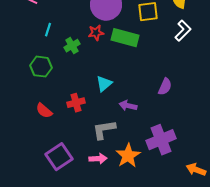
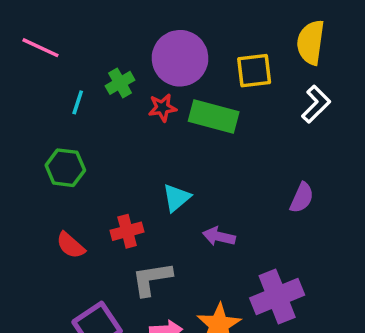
green cross: (72, 46) -> (120, 83), moved
purple semicircle: (165, 87) -> (302, 198), moved
gray L-shape: (104, 130) -> (152, 279), moved

